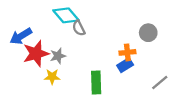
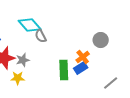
orange cross: (127, 52) -> (83, 57), turned -32
green rectangle: (96, 83) -> (64, 70), moved

